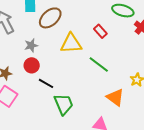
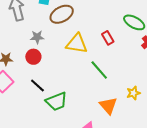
black line: (46, 83) -> (37, 86), moved
green trapezoid: (64, 104) -> (56, 101), turned 80

